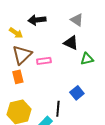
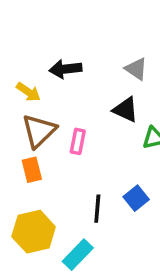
pink rectangle: (44, 61) -> (78, 141), turned -72
black line: (58, 109) -> (97, 209), moved

